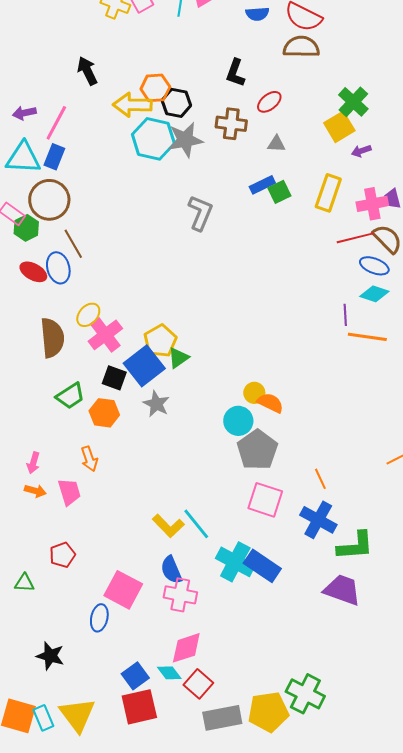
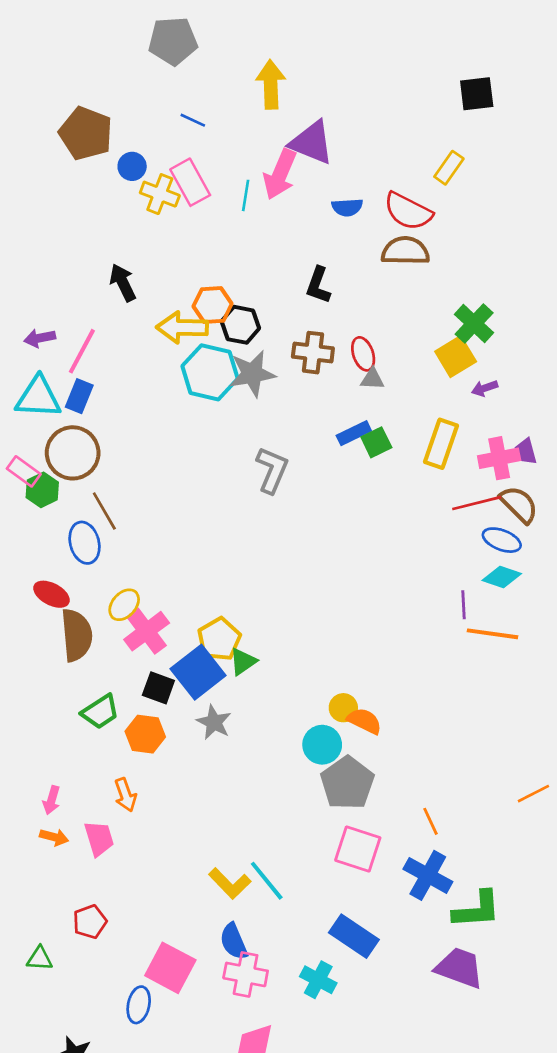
red ellipse: (269, 102) -> (363, 354), moved, turned -70
red ellipse: (33, 272) -> (51, 594), moved
cyan cross: (235, 562) -> (318, 980), moved, size x0.7

